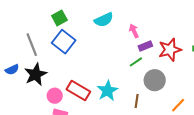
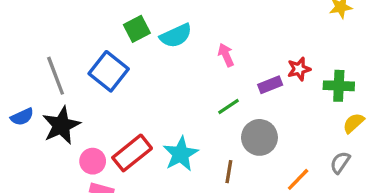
green square: (59, 18) -> (137, 29), moved
purple rectangle: (145, 46) -> (270, 85), moved
red star: (170, 50) -> (299, 69), moved, size x0.6
red rectangle: (78, 90) -> (132, 153), turned -70

